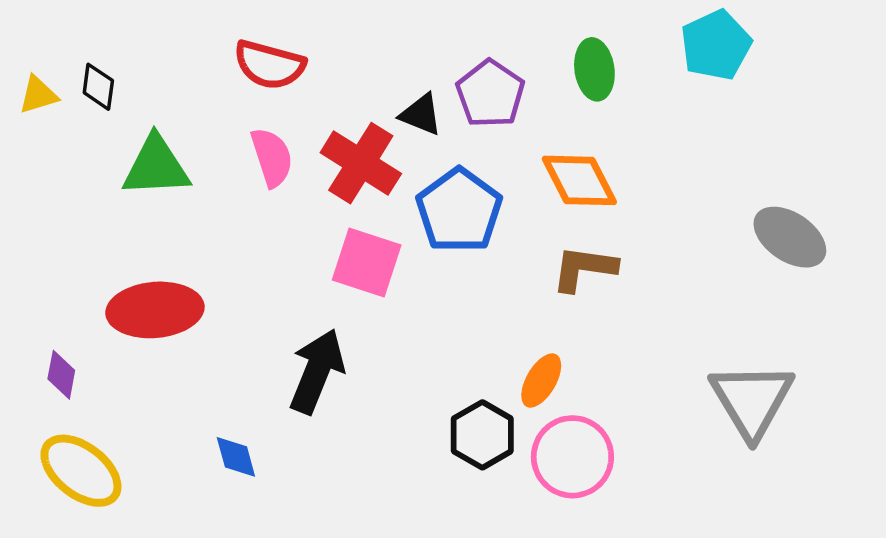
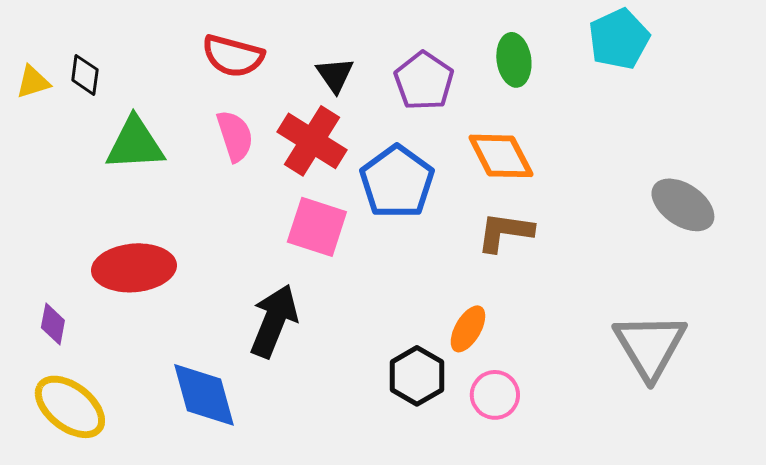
black triangle: (421, 114) -> (335, 75), moved, turned 33
blue diamond: (236, 457) -> (204, 395), size x1.8
pink circle: (572, 457) -> (495, 395), size x0.7

